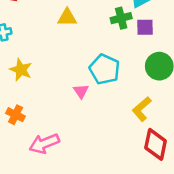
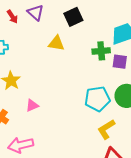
cyan pentagon: (105, 69) -> (97, 99), moved, turned 30
pink triangle: (81, 91) -> (32, 105), moved, turned 32

